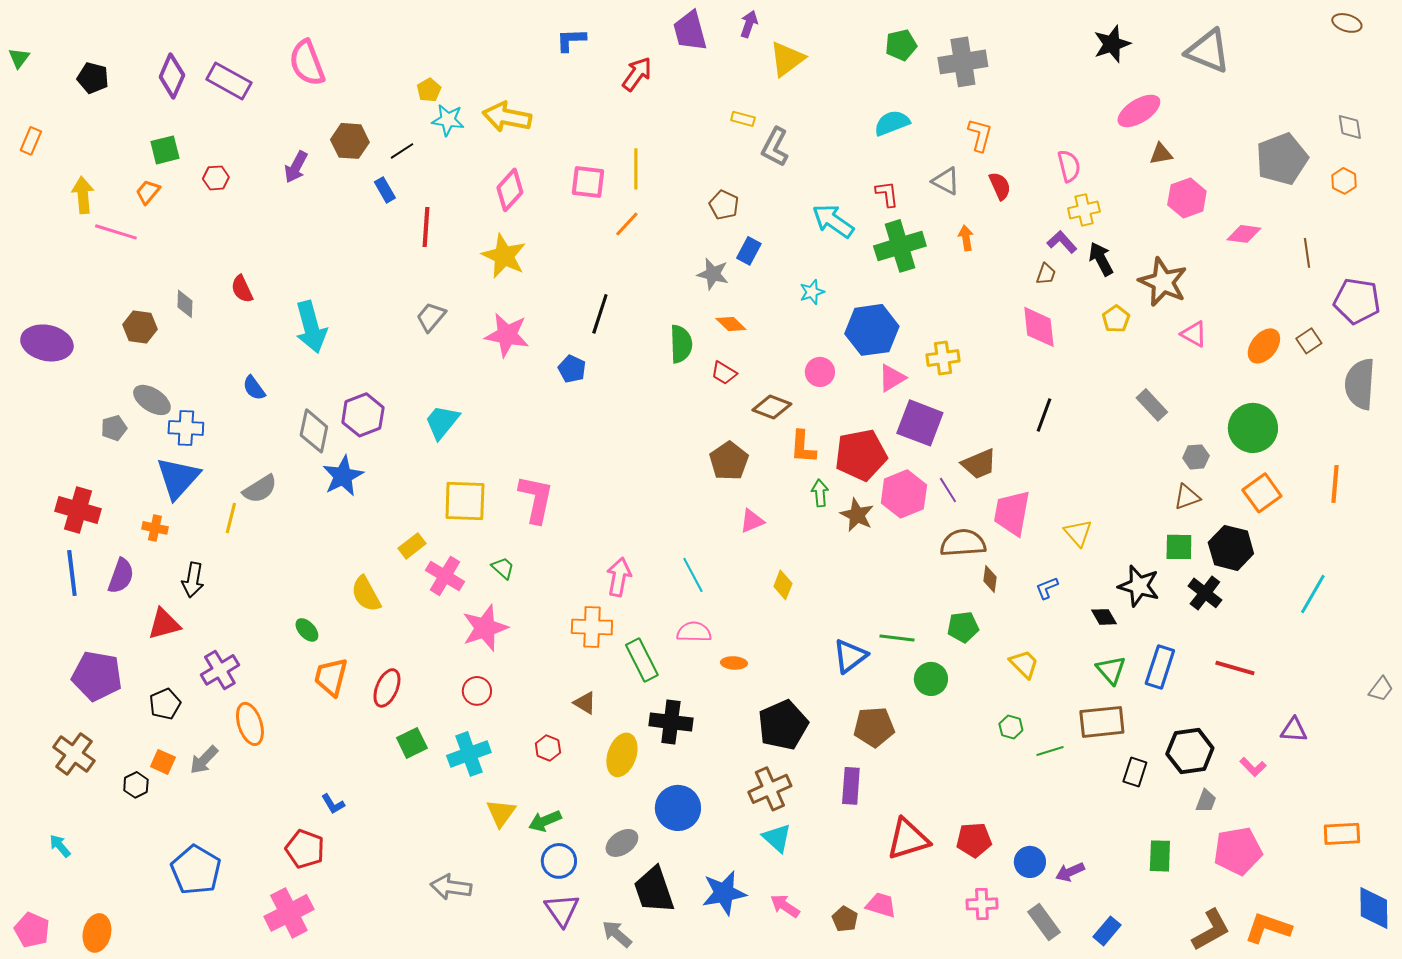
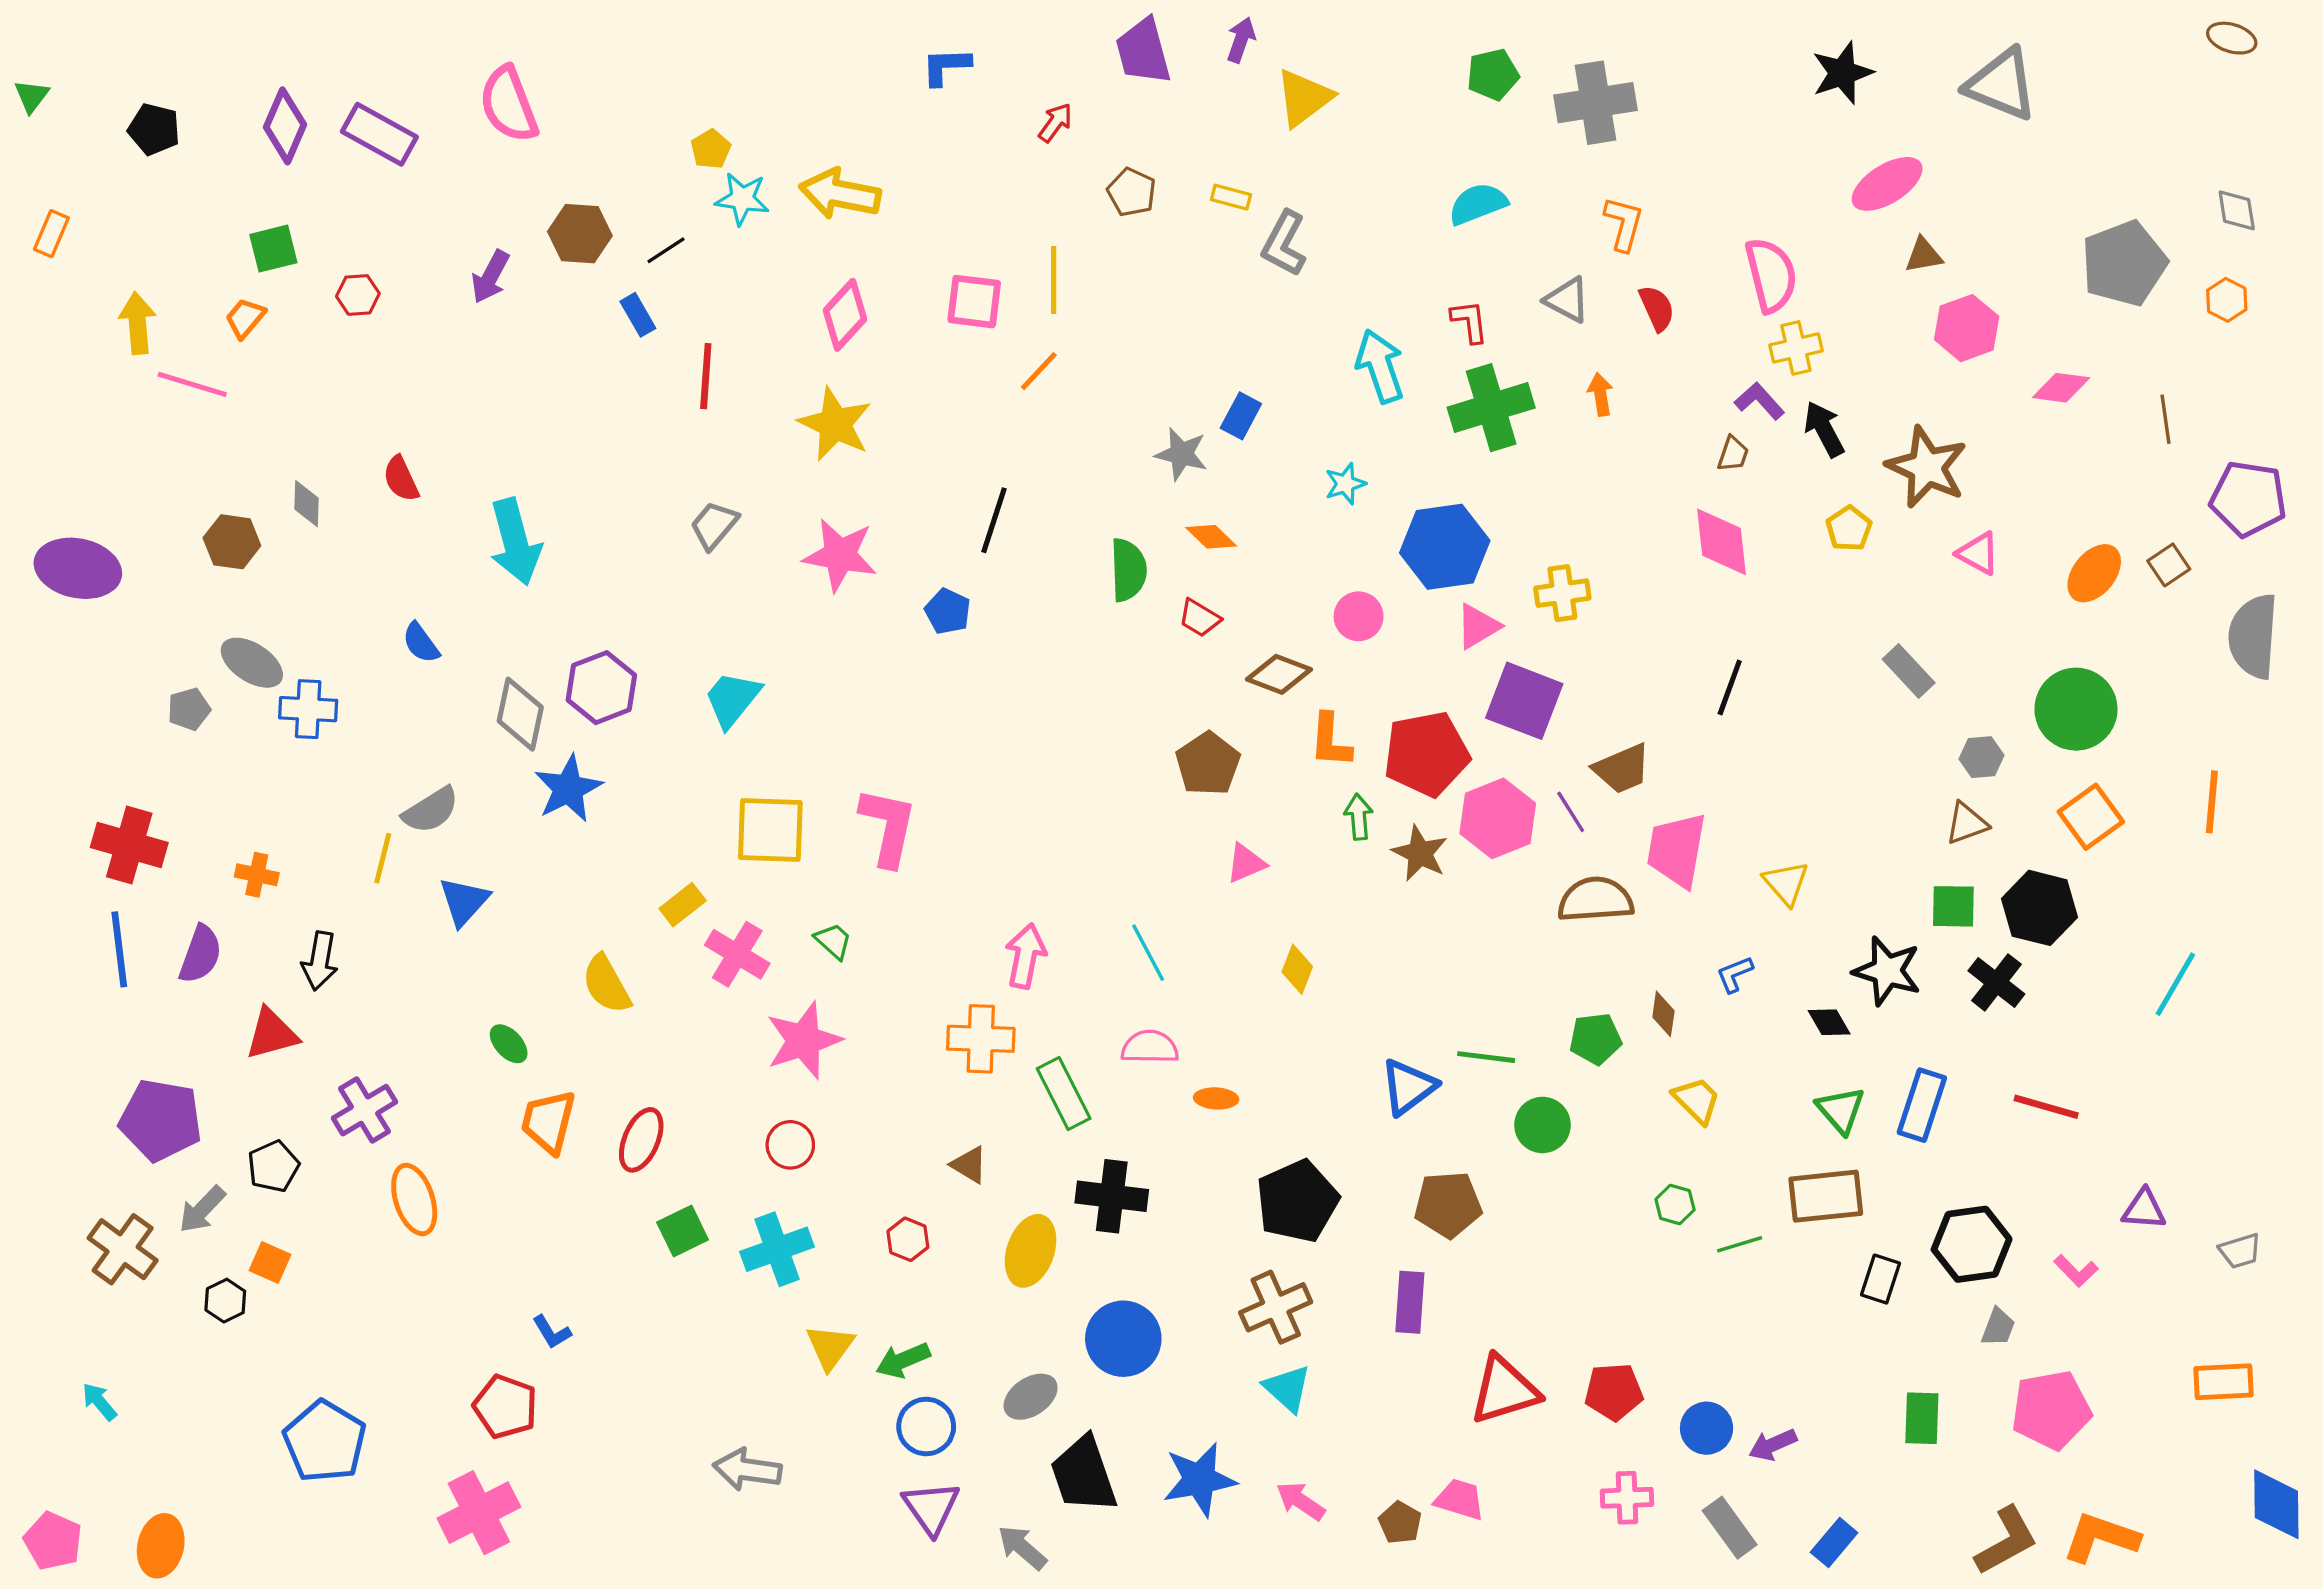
red arrow: (637, 74) -> (1055, 123), size x0.7
pink semicircle: (1069, 166) -> (1771, 275), size x1.4
brown pentagon: (724, 205) -> (1132, 192), moved
cyan arrow: (833, 221) -> (1380, 366), turned 36
blue triangle: (178, 478) -> (464, 901), moved, size x0.7
brown diamond: (990, 579) -> (1663, 1014), moved
gray trapezoid: (1381, 689) -> (2240, 1251), moved, turned 36
gray arrow: (204, 760) -> (202, 1209), moved

